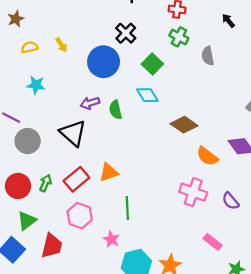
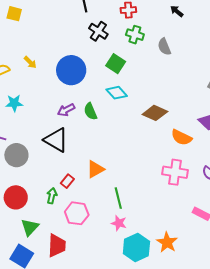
black cross: (126, 33) -> (98, 31), moved
red rectangle: (76, 179) -> (67, 181), size x0.6
green arrow: (46, 183) -> (52, 196), moved
pink star: (111, 239) -> (119, 223), moved

